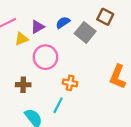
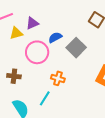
blue semicircle: (63, 23) -> (55, 37), moved
gray square: (85, 32) -> (76, 48), moved

